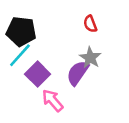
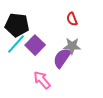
gray star: (90, 58) -> (72, 46), turned -30
purple square: (38, 74) -> (35, 45), moved

